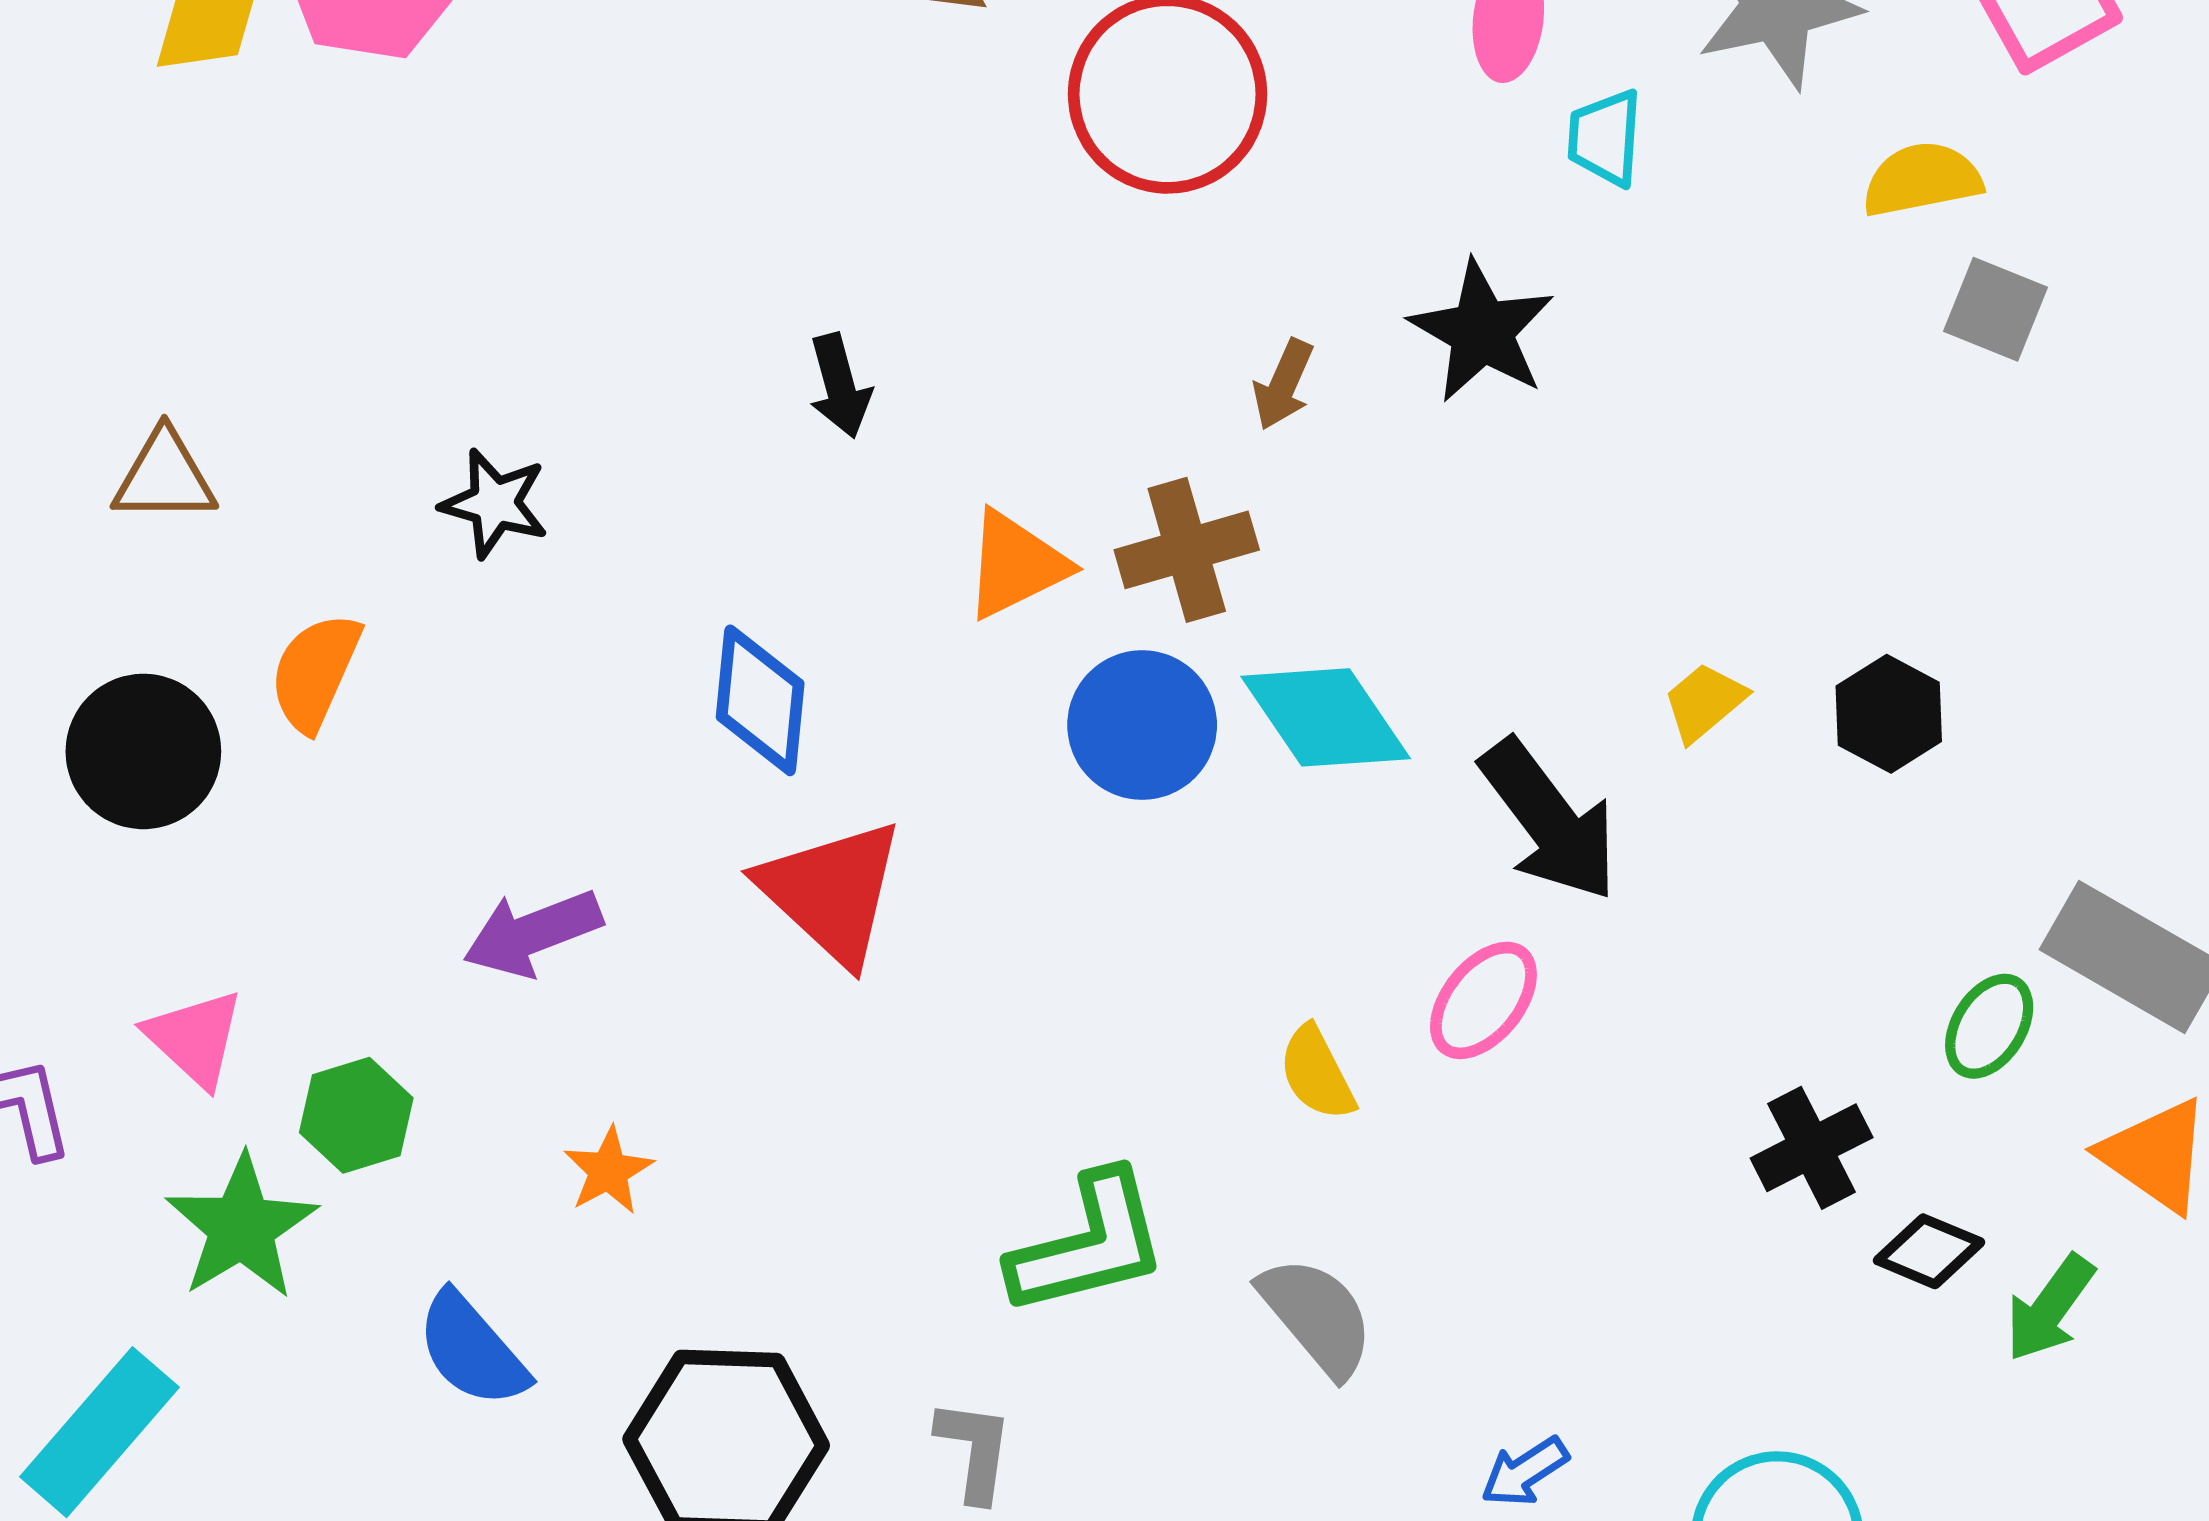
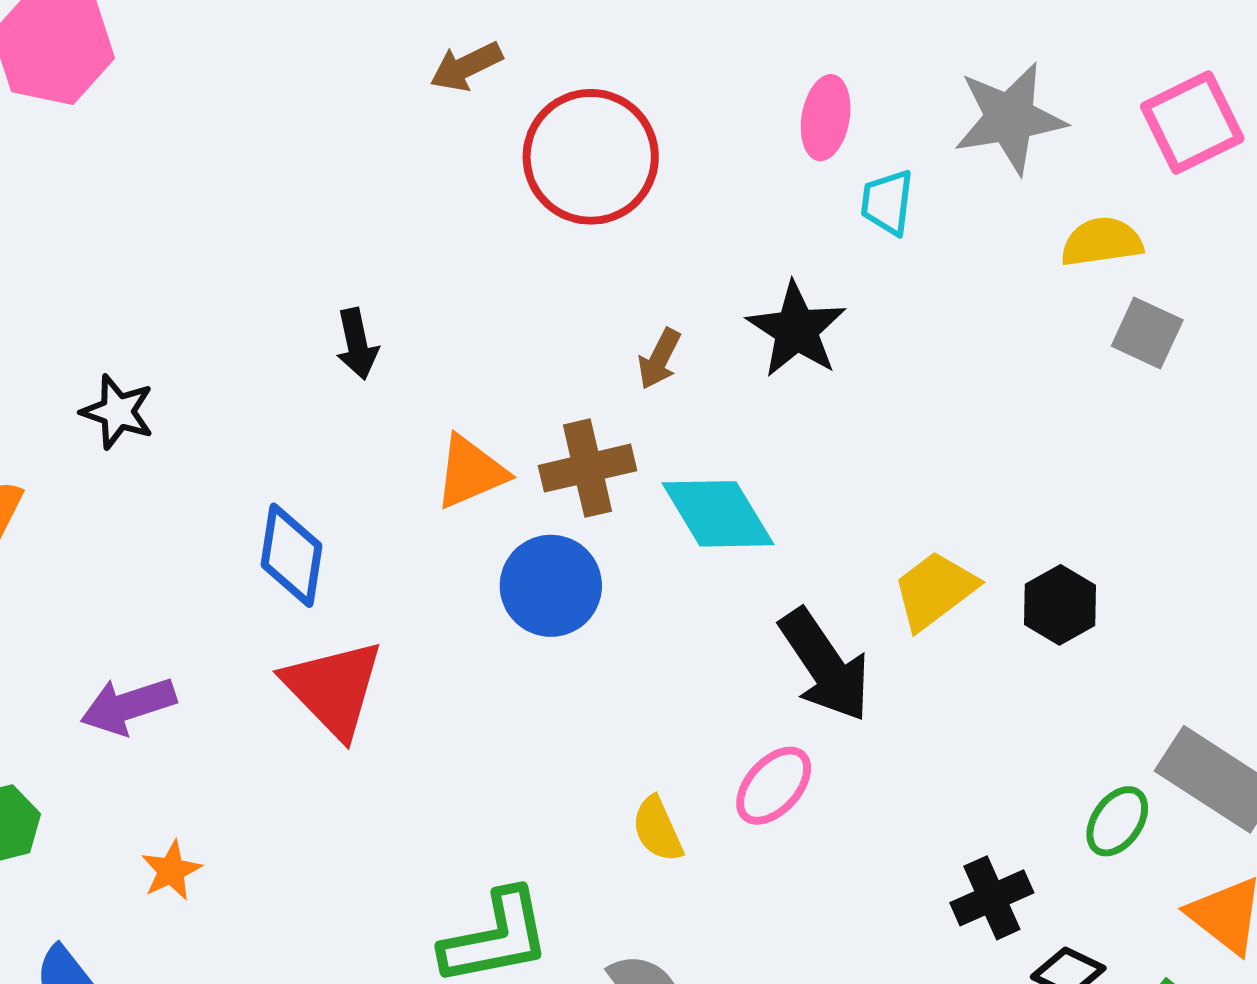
yellow trapezoid: (1704, 702) -> (935, 590), size x1.5
cyan diamond: (1326, 717) -> (718, 514), moved

